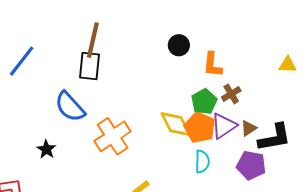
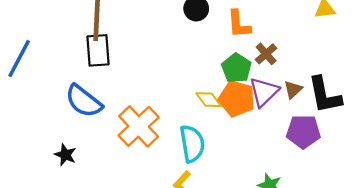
yellow diamond: (176, 124) -> (209, 100), size x0.7
black L-shape: (275, 138) -> (325, 95), turned 99
cyan semicircle: (202, 162) -> (192, 144), moved, size x1.4

